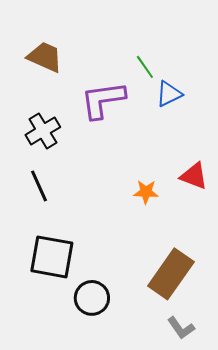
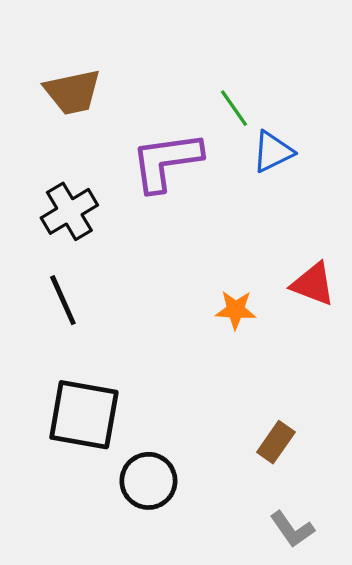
brown trapezoid: (45, 57) -> (73, 92), turned 144
brown rectangle: (171, 274) -> (276, 442), size x0.5

